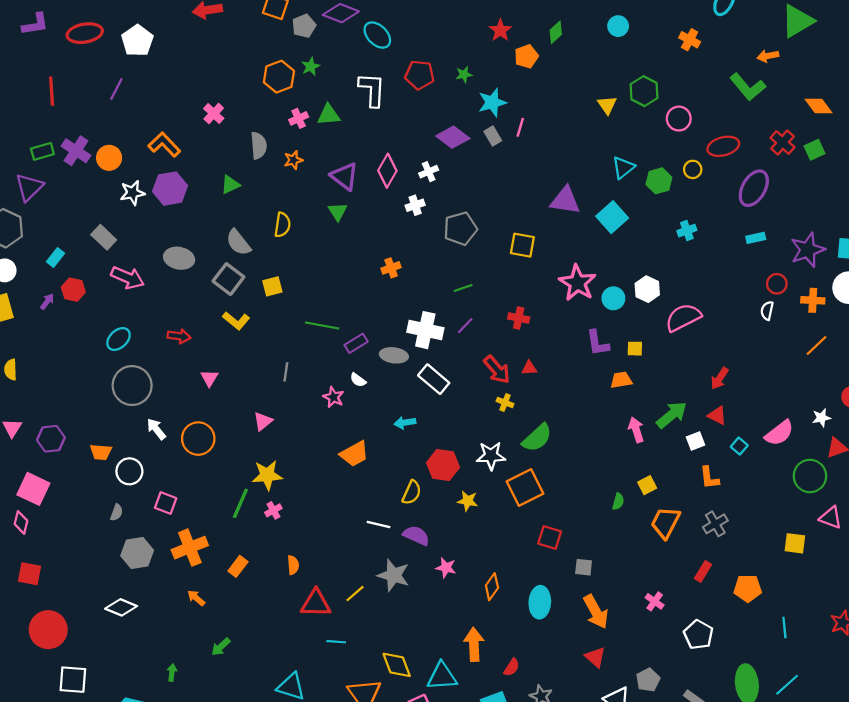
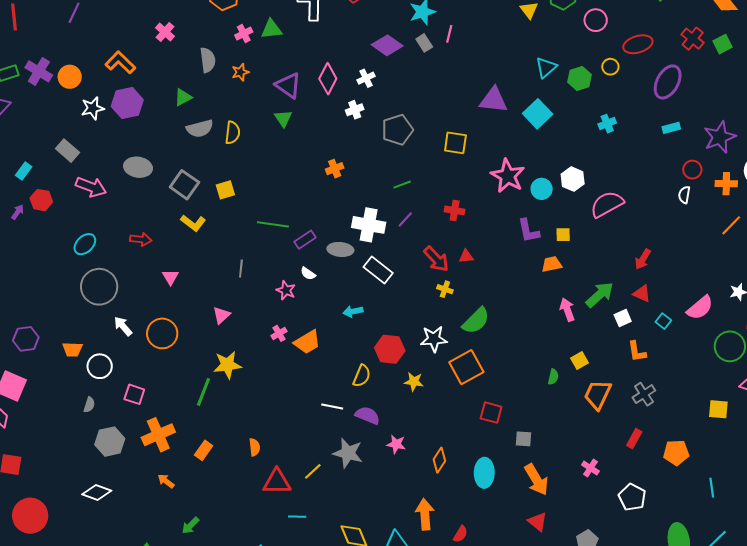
gray semicircle: (238, 242) -> (200, 128), moved, turned -64
pink cross: (273, 510) -> (279, 333), moved

